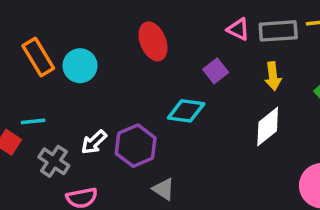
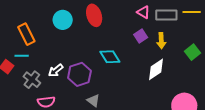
orange rectangle: (38, 57) -> (26, 34), moved
cyan circle: (80, 66) -> (63, 20), moved
purple square: (216, 71) -> (141, 36), moved
cyan diamond: (186, 111) -> (110, 57), turned 45

